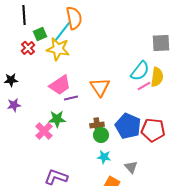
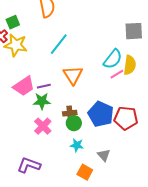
cyan line: (62, 32) -> (59, 44), moved
yellow star: (58, 49) -> (16, 45), moved
pink trapezoid: (60, 85) -> (24, 86), moved
green star: (57, 119) -> (42, 101), moved
pink cross: (44, 131) -> (43, 126), moved

